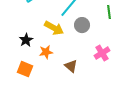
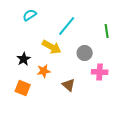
gray circle: (82, 25) -> (85, 53), moved
pink cross: (102, 53) -> (100, 72), turned 35

